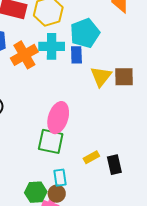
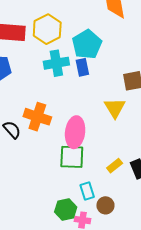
orange cross: (24, 55) -> (37, 117), moved, turned -32
yellow triangle: (101, 76) -> (115, 108), moved
brown circle: (57, 194) -> (105, 205), moved

